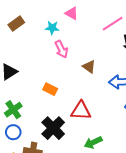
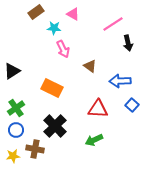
brown rectangle: (16, 24) -> (36, 12), moved
orange rectangle: (50, 89) -> (52, 88), size x1.5
red triangle: (81, 111) -> (98, 109), moved

